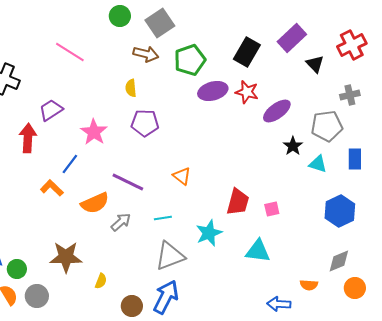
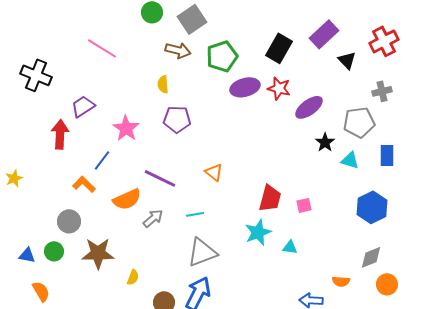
cyan star: (209, 233) -> (258, 232), moved
cyan triangle: (258, 251) -> (290, 247), size x0.6
green circle: (17, 269) -> (54, 251), moved
gray circle: (37, 296) -> (69, 221), moved

